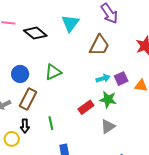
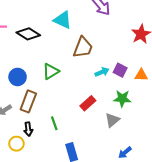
cyan triangle: (70, 23) -> (63, 20), turned -36
brown trapezoid: (99, 45) -> (83, 47), moved
purple square: (121, 79) -> (120, 70), turned -32
green star: (108, 99) -> (122, 99), moved

